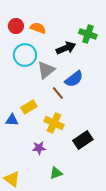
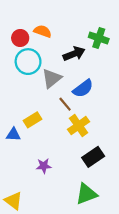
red circle: (16, 26) -> (20, 38), moved
yellow cross: (54, 123) -> (79, 126), moved, turned 30
green triangle: (56, 173) -> (86, 194), moved, size x1.5

